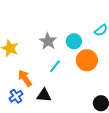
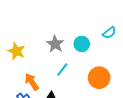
orange circle: (87, 60) -> (99, 78), moved

